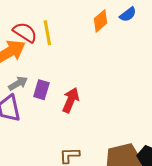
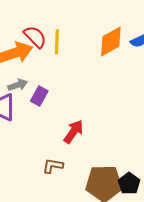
orange diamond: (100, 21) -> (111, 41), size x1.4
red arrow: (71, 100) -> (73, 132), moved

